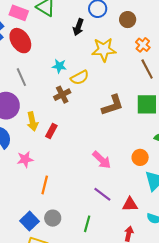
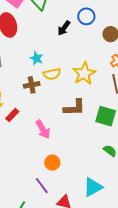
yellow star: (104, 50) -> (84, 73), moved, turned 30
orange circle: (140, 157) -> (52, 163), moved
pink arrow: (102, 160) -> (43, 129), moved

